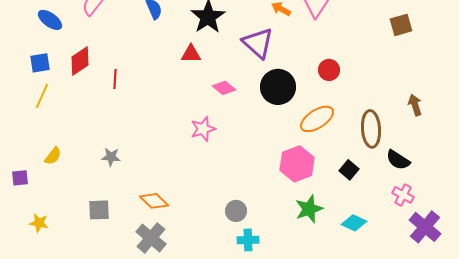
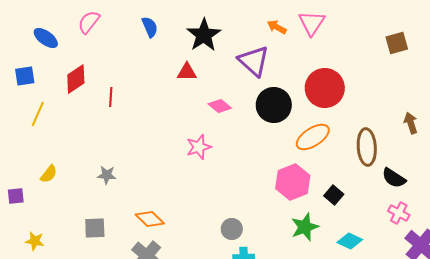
blue square: (40, 63) -> (25, 76), moved
red circle: (329, 70) -> (325, 88), size x1.8
black square: (349, 170) -> (334, 195), moved

